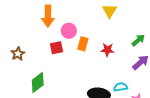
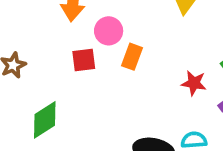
red star: (107, 50) -> (194, 83), moved

